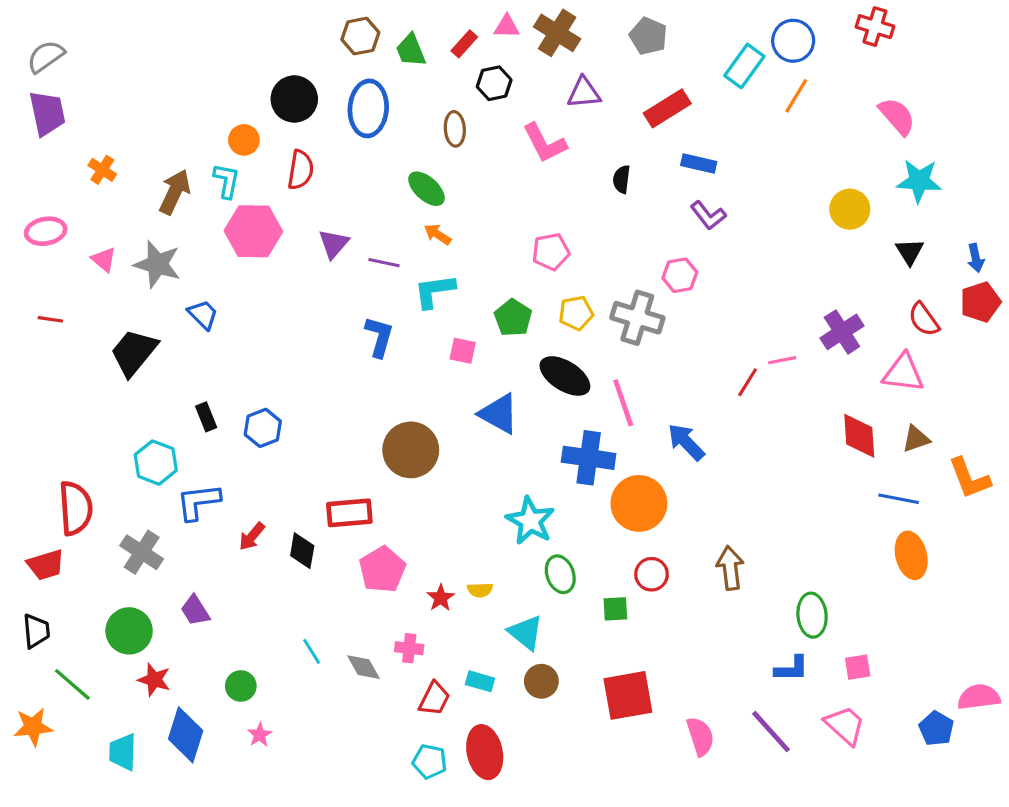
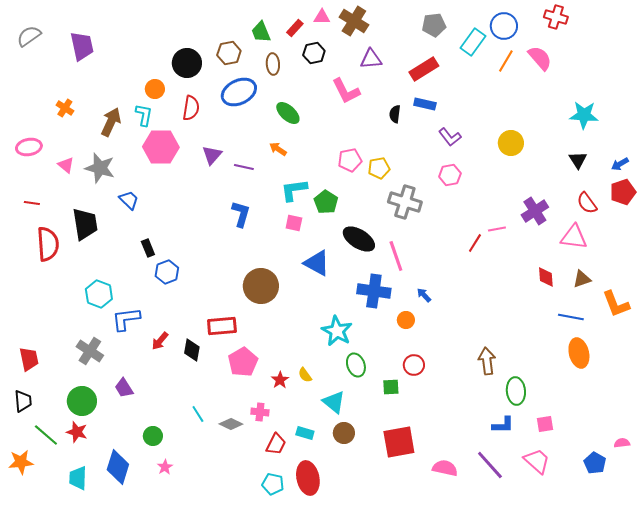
brown hexagon: (360, 36) -> (229, 53), moved
gray pentagon: (648, 36) -> (434, 25), moved, turned -30
blue ellipse: (368, 108) -> (239, 92), moved, turned 60
purple trapezoid: (47, 113) -> (82, 46), moved
pink semicircle: (897, 116) -> (540, 58), moved
brown ellipse: (455, 129) -> (273, 64), moved
blue rectangle: (699, 164) -> (425, 104), moved
green ellipse: (426, 189) -> (288, 113), moved
yellow circle: (850, 209) -> (511, 143), moved
blue arrow: (976, 258) -> (620, 164), turned 72
pink hexagon: (680, 275) -> (450, 175), moved
cyan L-shape: (434, 291) -> (294, 190), moved
yellow pentagon: (576, 313) -> (379, 168), moved
black trapezoid: (134, 352) -> (85, 224), turned 132
black rectangle: (206, 417) -> (148, 248), moved
red diamond: (859, 436) -> (546, 277), size x0.7
blue arrow: (686, 442) -> (424, 295), moved, size x0.6
orange circle: (639, 503) -> (406, 320), size x0.5
red semicircle: (76, 508) -> (48, 244), moved
red trapezoid: (46, 565) -> (29, 359), turned -85
brown arrow: (730, 568) -> (487, 361), moved
yellow semicircle: (480, 590) -> (305, 375), turned 56
gray diamond: (364, 667) -> (231, 424), turned -35
red star: (154, 680) -> (77, 432), moved
pink semicircle: (979, 697) -> (622, 443), size x0.6
pink semicircle: (700, 736) -> (445, 468), turned -60

